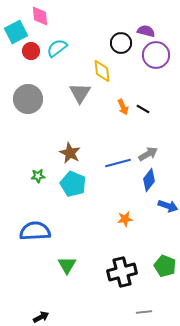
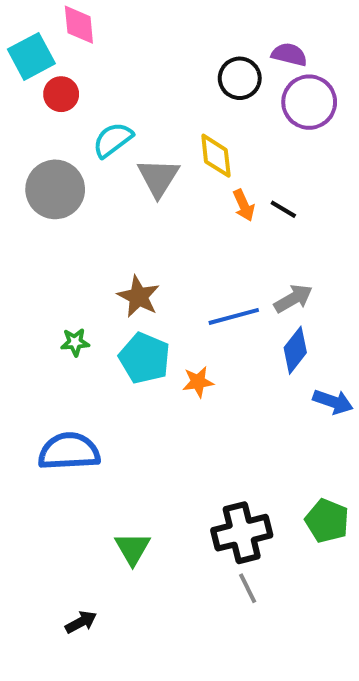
cyan semicircle: (57, 48) -> (113, 140), moved
yellow diamond: (102, 71) -> (216, 156), moved
orange star: (125, 219) -> (198, 382), moved
green triangle: (67, 265) -> (133, 549), moved
gray line: (144, 312) -> (248, 588), moved, turned 70

